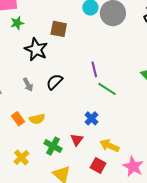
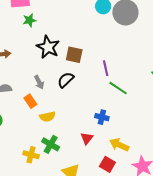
brown square: (59, 29) -> (74, 55), moved
blue cross: (91, 118) -> (102, 117), turned -32
orange rectangle: (18, 119) -> (30, 101), moved
green cross: (53, 146) -> (51, 144), moved
yellow cross: (21, 157) -> (31, 155), turned -35

